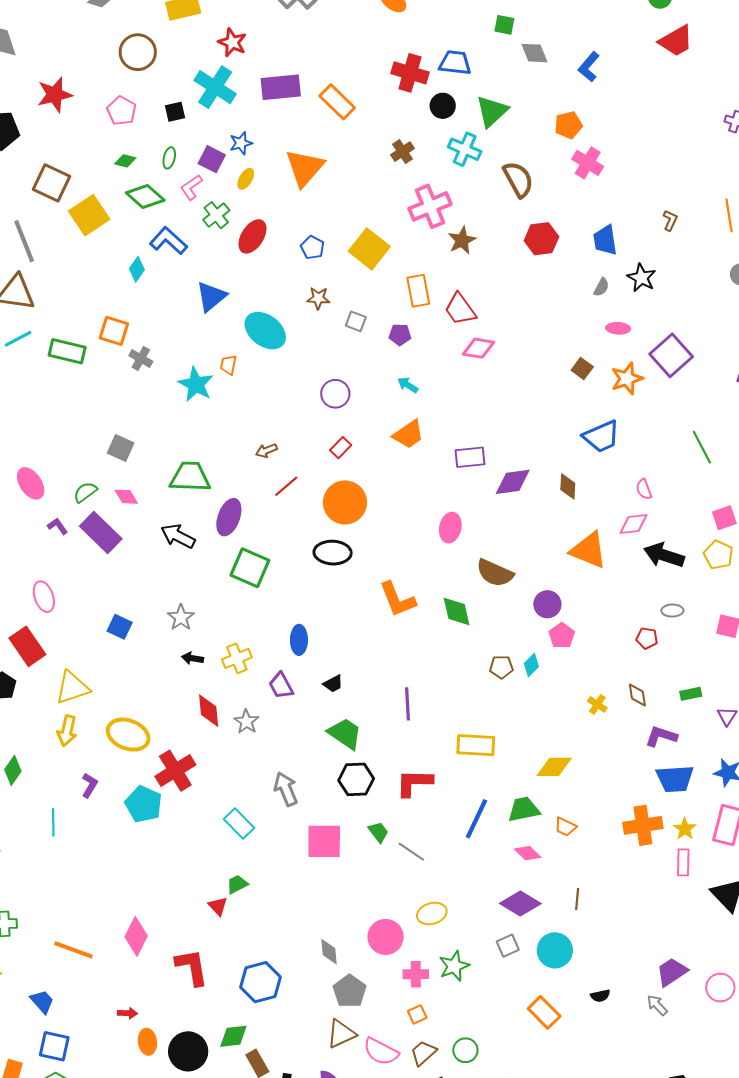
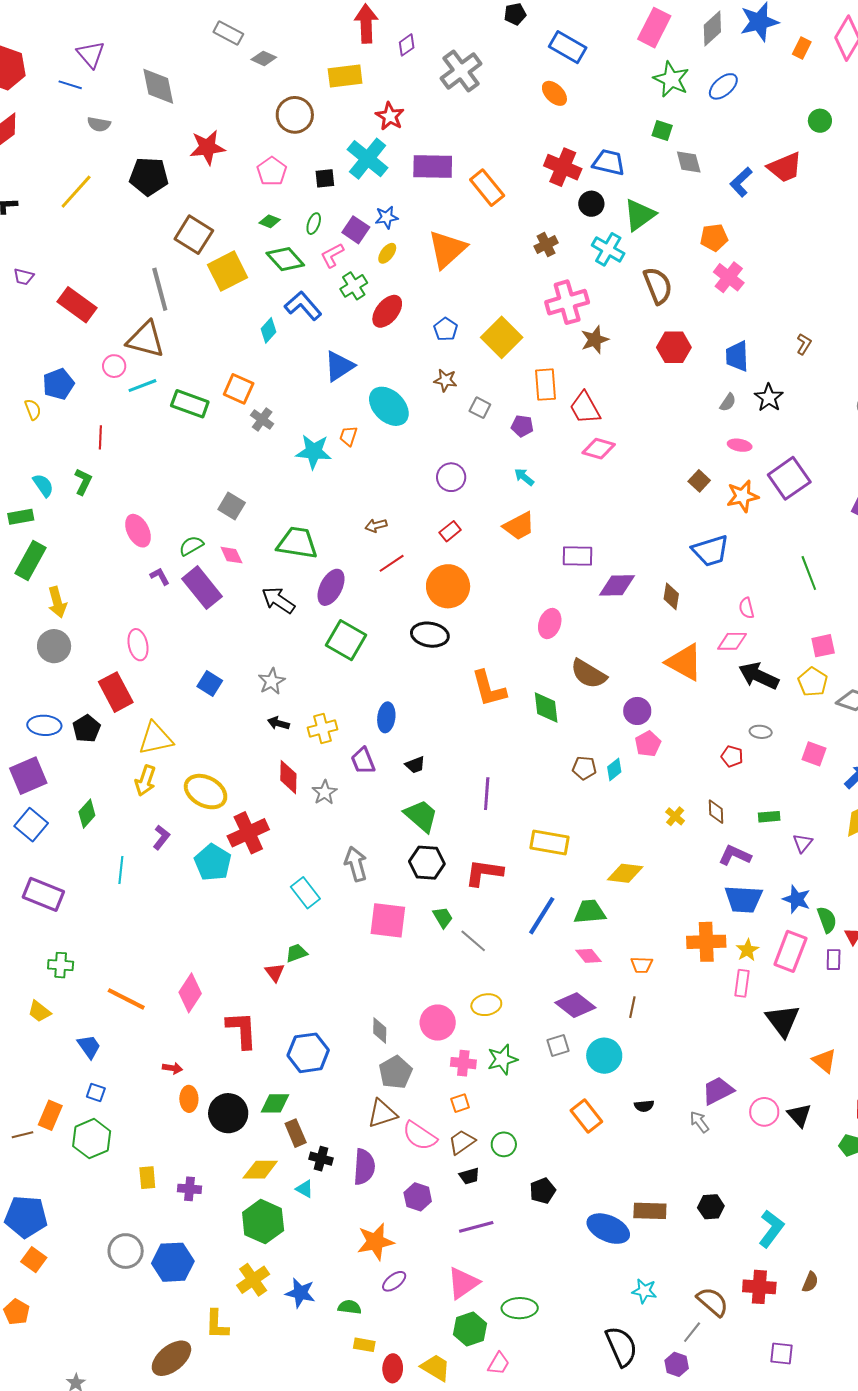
red trapezoid: (676, 41) -> (785, 167), moved
cyan star: (196, 384) -> (314, 452), turned -30
orange trapezoid: (565, 827) -> (642, 965), moved, turned -30
blue square: (54, 1046) -> (96, 1092), size x0.6

